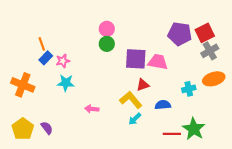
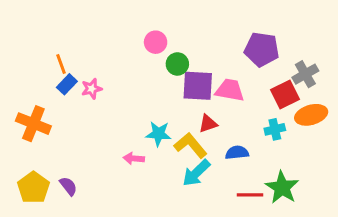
red square: (205, 33) -> (285, 94), moved
green circle: (107, 44) -> (177, 64), moved
cyan star: (66, 83) -> (158, 134), moved
cyan arrow: (135, 119) -> (196, 173), size x1.5

